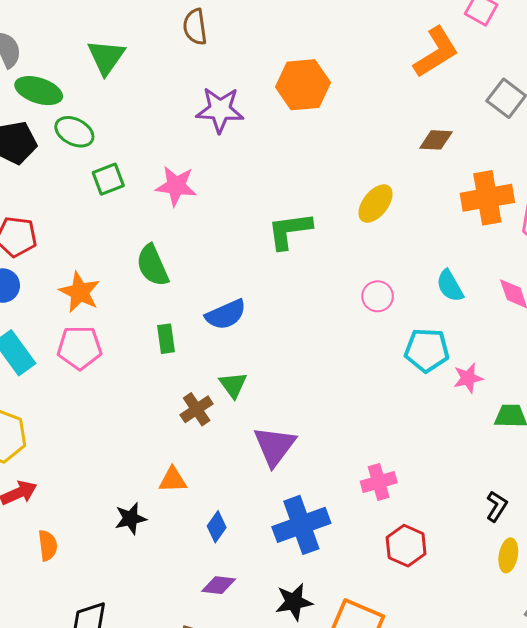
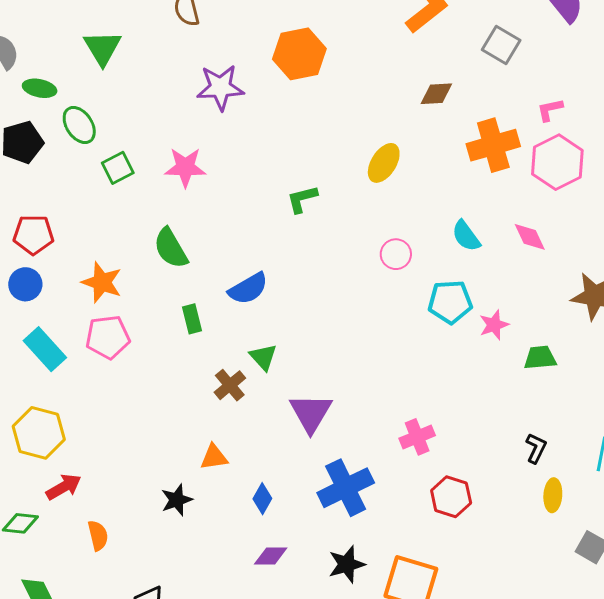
green ellipse: (39, 91) -> (40, 88), size x0.7
green ellipse: (74, 132) -> (79, 125), turned 36
green L-shape: (290, 231) -> (302, 199), size x0.7

